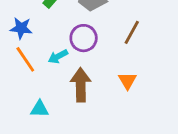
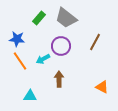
orange triangle: (128, 81) -> (102, 87), moved, turned -32
brown arrow: (81, 85) -> (59, 79), size x0.7

